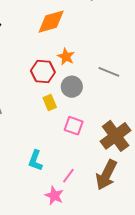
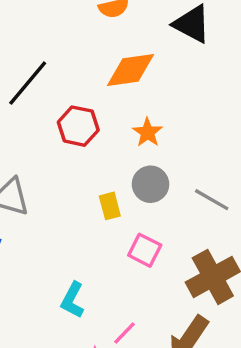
red hexagon: (43, 72) -> (78, 126), moved
gray line: (109, 72) -> (212, 200), moved

